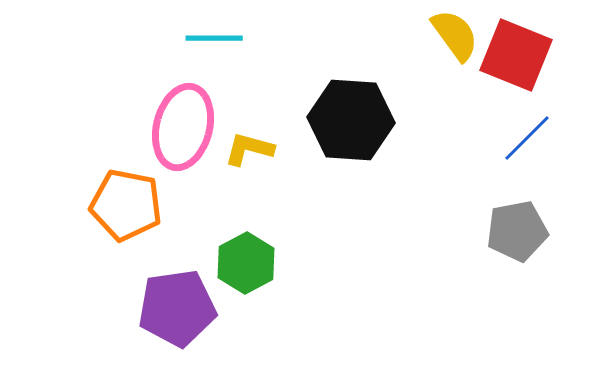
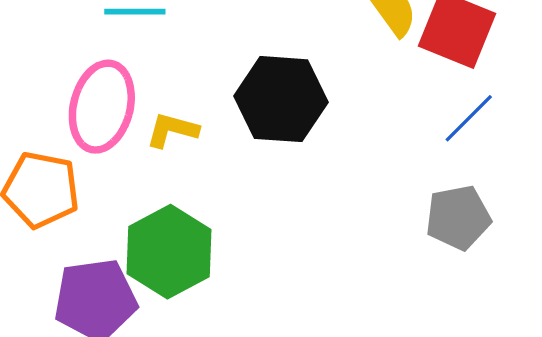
green hexagon: (246, 263) -> (169, 252), size x1.4

